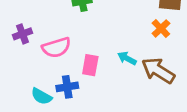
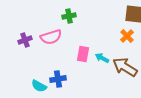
pink semicircle: (56, 47) -> (51, 37), moved
pink rectangle: (90, 65) -> (83, 54), moved

